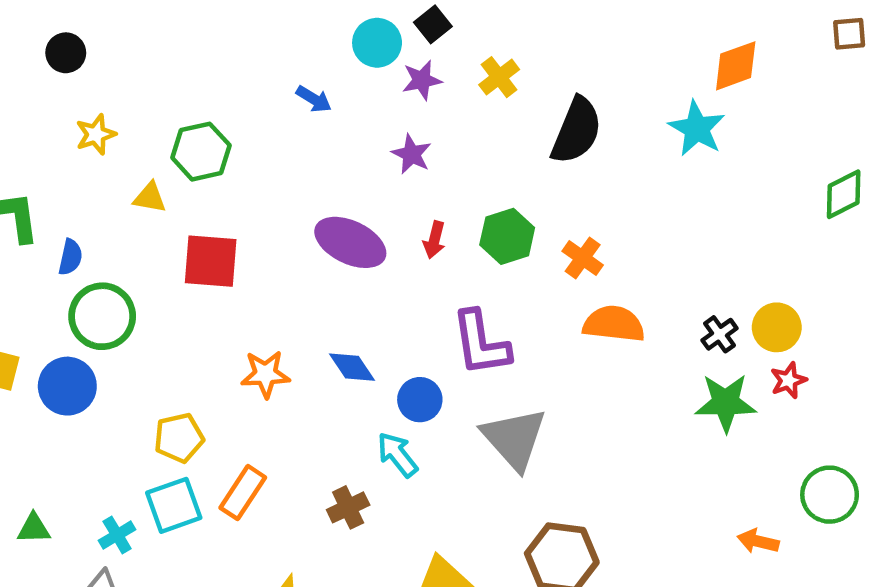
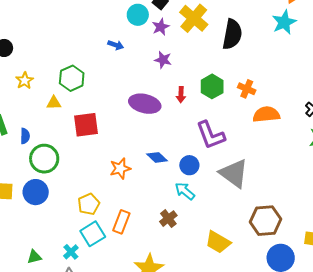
yellow cross: (499, 77) -> (194, 18), size x1.6
cyan star: (697, 129) -> (284, 22), turned 30

